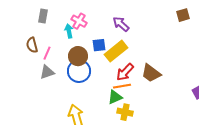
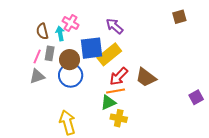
gray rectangle: (43, 16) -> (50, 53), moved
brown semicircle: (32, 45) -> (42, 31), moved
blue square: (99, 45) -> (92, 48), size x1.6

